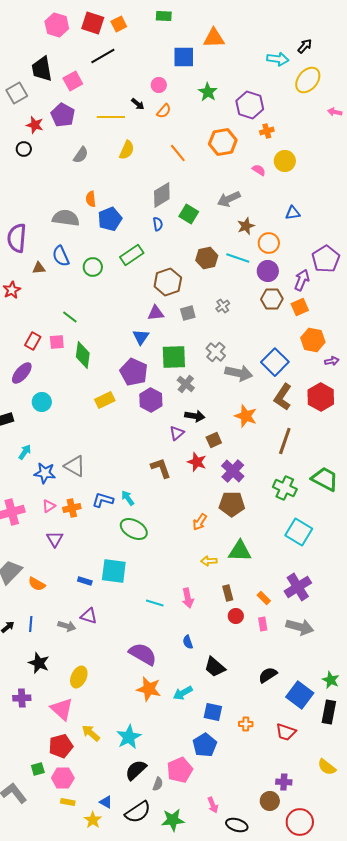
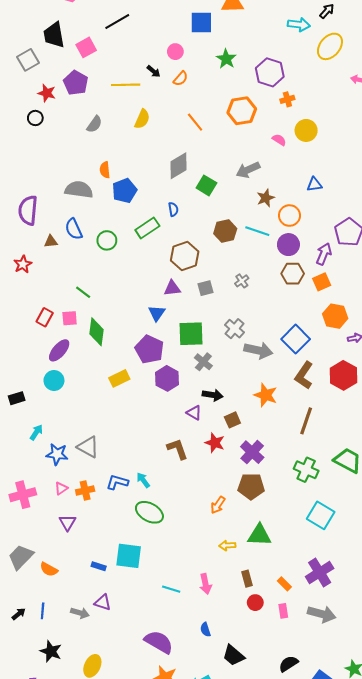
blue semicircle: (158, 224) -> (173, 209), moved
purple ellipse: (22, 373) -> (59, 350), moved
purple triangle: (177, 433) -> (194, 413), turned -49

